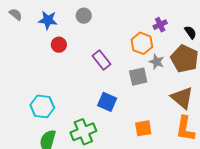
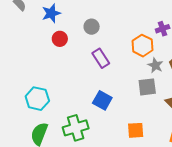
gray circle: (84, 16) -> (92, 27), moved
blue star: (48, 20) -> (51, 13), turned -30
gray square: (138, 77) -> (147, 87), moved

